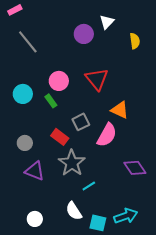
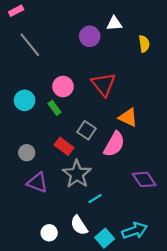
white triangle: (107, 22) -> (114, 23), turned 42
gray square: (81, 122) -> (86, 130), turned -30
white circle: (35, 219) -> (49, 233), moved
cyan square: (98, 223) -> (105, 238), turned 36

